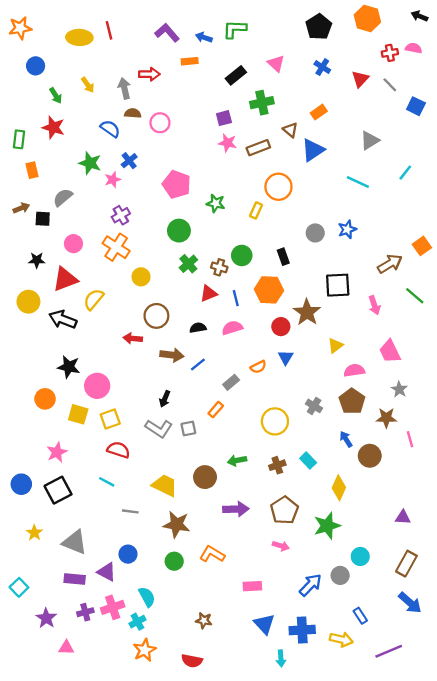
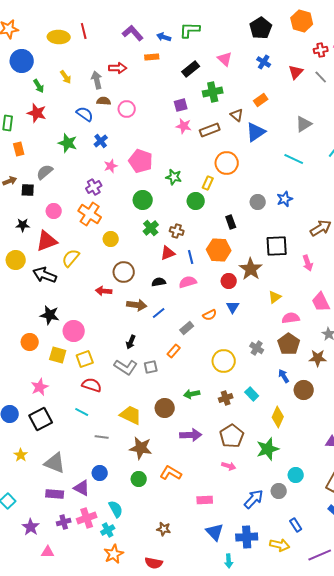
blue circle: (36, 66) -> (22, 61), size x1.5
pink star: (113, 180) -> (111, 166), moved
green circle: (242, 255) -> (196, 201), moved

